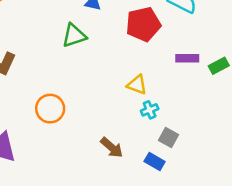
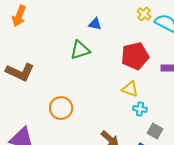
red pentagon: (143, 24) -> (135, 56), moved
cyan cross: (150, 110) -> (140, 109), turned 32

